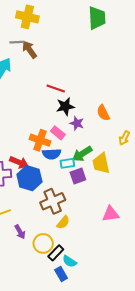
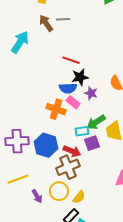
gray line: (17, 42) -> (63, 19), moved
blue semicircle: (52, 154) -> (68, 88), moved
red arrow: (19, 162) -> (72, 151), moved
yellow semicircle: (63, 222) -> (79, 197), moved
yellow circle: (43, 243) -> (59, 191), moved

